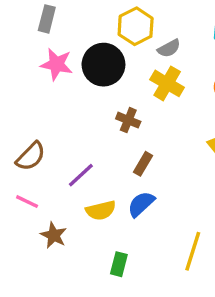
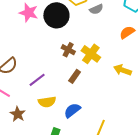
yellow cross: (167, 83) -> (91, 54), moved
blue semicircle: (141, 204) -> (72, 110), moved

